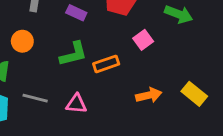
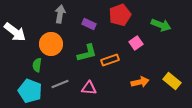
orange circle: (22, 41) -> (51, 44), size x1.5
gray line: (35, 98) -> (60, 84), turned -36

